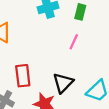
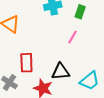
black triangle: (63, 83) -> (61, 72), turned 36

